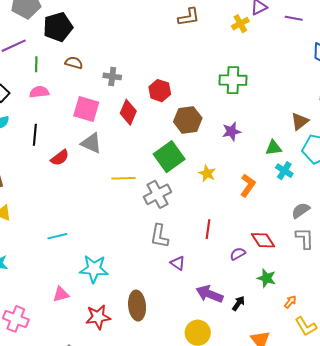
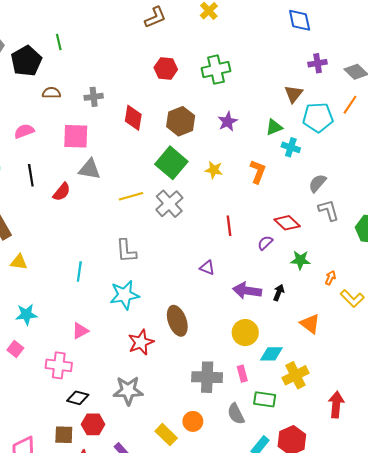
green line: (36, 64) -> (59, 42), moved
red hexagon: (160, 91) -> (166, 68), moved
red diamond: (128, 112) -> (133, 118), moved
cyan line: (57, 236) -> (79, 271), turned -54
gray L-shape: (159, 236) -> (126, 251), moved
pink triangle: (61, 294) -> (80, 331), moved

